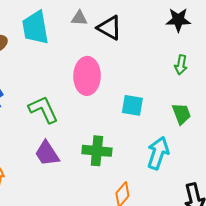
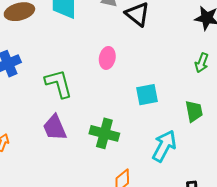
pink ellipse: (87, 76) -> (107, 58), size x0.6
cyan square: (132, 105) -> (147, 95), turned -30

